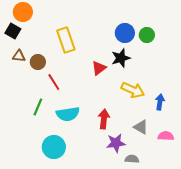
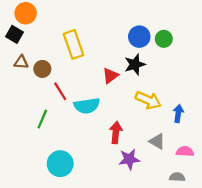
cyan semicircle: (68, 114) -> (87, 106), moved
gray semicircle: (132, 159) -> (177, 177), moved

